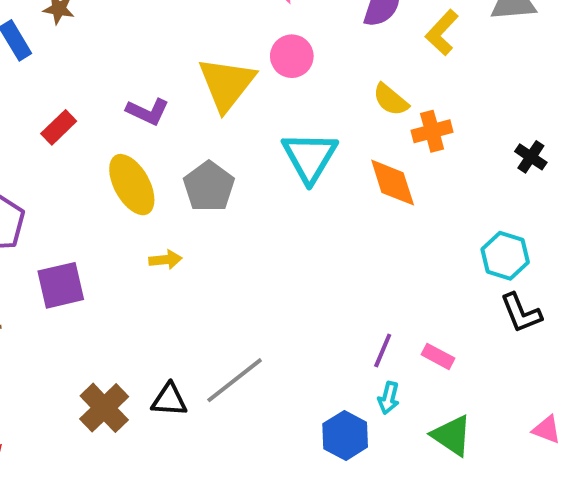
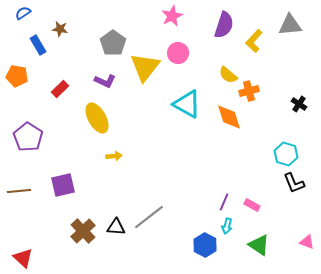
cyan triangle: (310, 157) -> (187, 104), turned -32
gray pentagon: (209, 187) -> (113, 43), moved
purple square: (61, 285) -> (63, 185), moved

